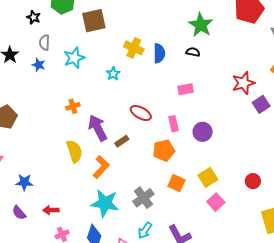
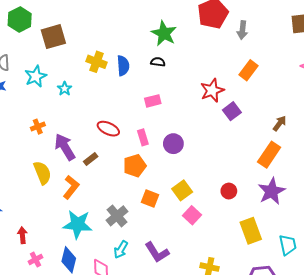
cyan star: (113, 74) -> (65, 89), moved
red arrow: (51, 210) -> (22, 235), turned 91

